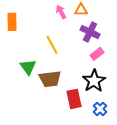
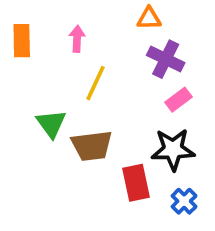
pink arrow: (61, 12) -> (77, 39), moved, turned 32
yellow line: (52, 45) -> (96, 83), turned 54
black star: (94, 81) -> (173, 149), turned 30

